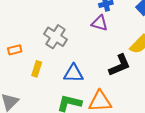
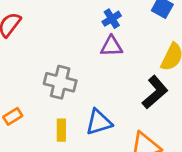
yellow rectangle: (37, 69) -> (61, 130), moved

